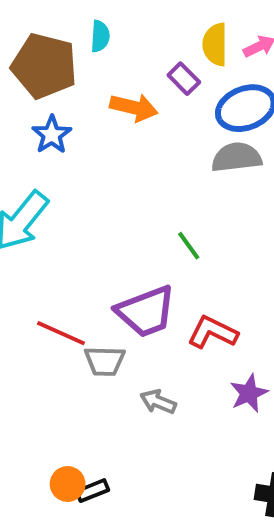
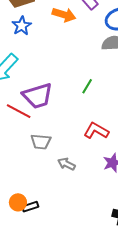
green line: (189, 246) -> (87, 86), turned 63
purple trapezoid: (146, 312) -> (38, 96), moved
red line: (61, 333) -> (19, 111), moved

